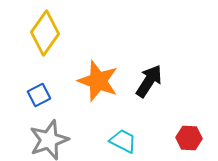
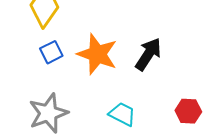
blue square: (39, 95) -> (51, 52), moved

